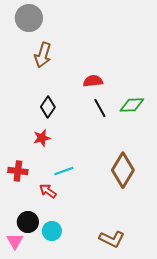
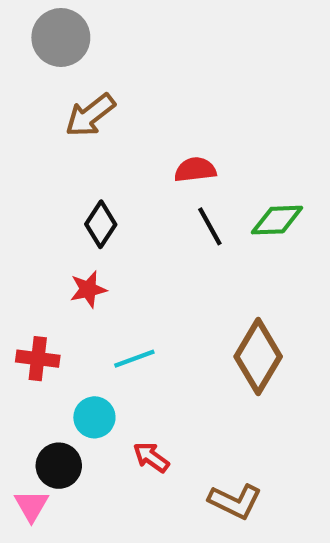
brown arrow: (43, 55) -> (90, 115), turned 35
red arrow: (48, 191) -> (151, 457), moved
cyan circle: (52, 231) -> (94, 417), moved

